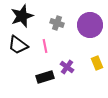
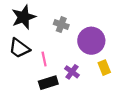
purple circle: (90, 25) -> (91, 41), moved
pink line: (45, 46) -> (44, 59), moved

